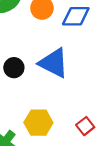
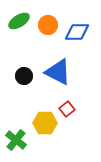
red square: (85, 126) -> (67, 109), moved

